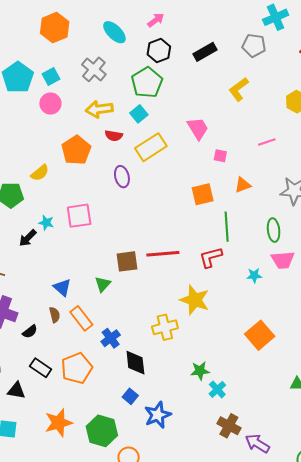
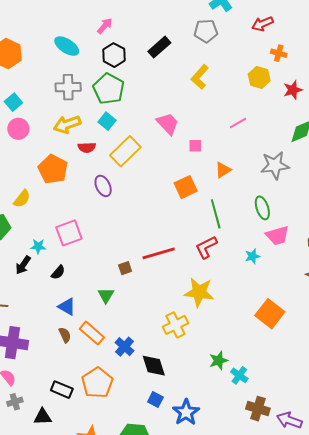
gray cross: (94, 69) -> (68, 87), moved, turned -30
brown square: (127, 261) -> (125, 268), size x0.6
black semicircle: (30, 332) -> (58, 272), moved

